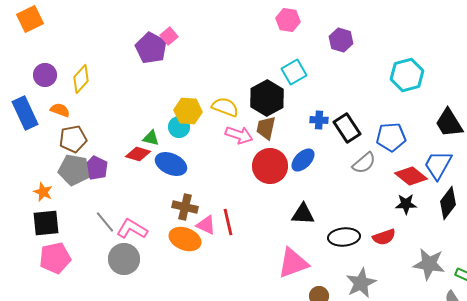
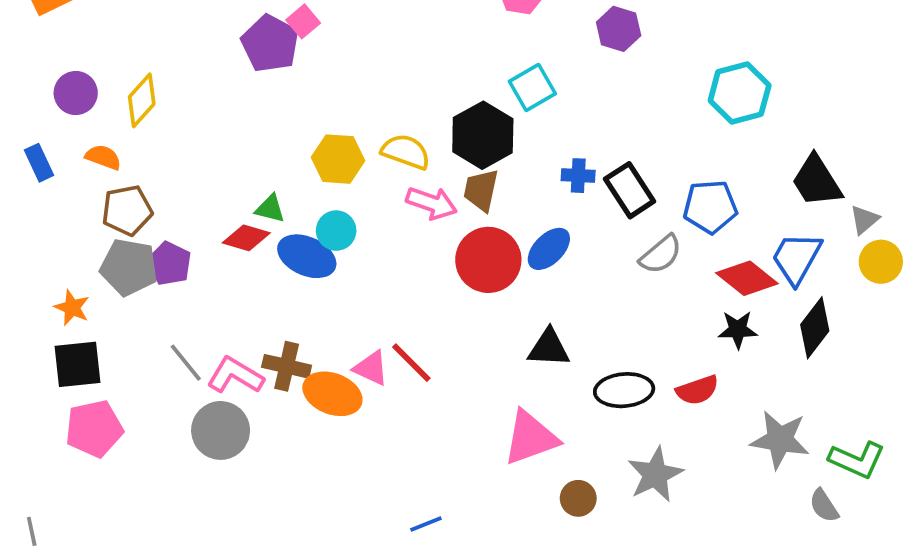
blue rectangle: (25, 113) -> (39, 163), size x0.6
cyan circle: (179, 127) -> (336, 231), moved
brown cross: (185, 207) -> (287, 366), moved
red line: (228, 222) -> (411, 363), turned -32

